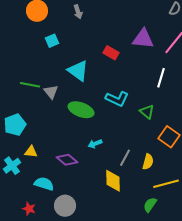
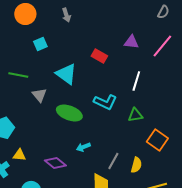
purple triangle: (143, 39) -> (131, 42), size x0.7
white line: (161, 78) -> (136, 81), moved
green line: (30, 85) -> (18, 75), moved
green triangle: (147, 112) -> (135, 115), turned -49

